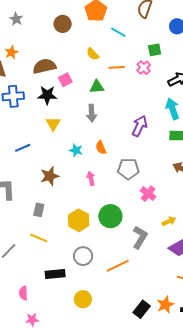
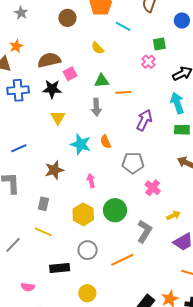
orange line: (117, 67) -> (123, 92), moved
blue line: (23, 148) -> (19, 148), moved
cyan star: (76, 150) -> (81, 144), size x1.5
pink arrow: (91, 178) -> (91, 181), moved
pink semicircle: (23, 293) -> (28, 287), turned -80

